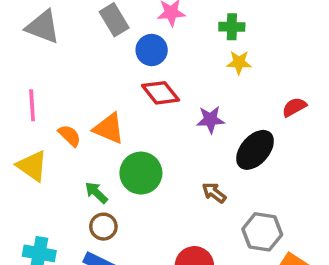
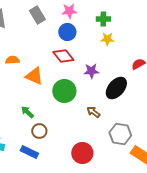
blue circle: (152, 50) -> (67, 32), moved
orange semicircle: (70, 136) -> (12, 60), moved, turned -48
green circle: (141, 173) -> (64, 91), moved
brown circle: (103, 227) -> (39, 131), moved

